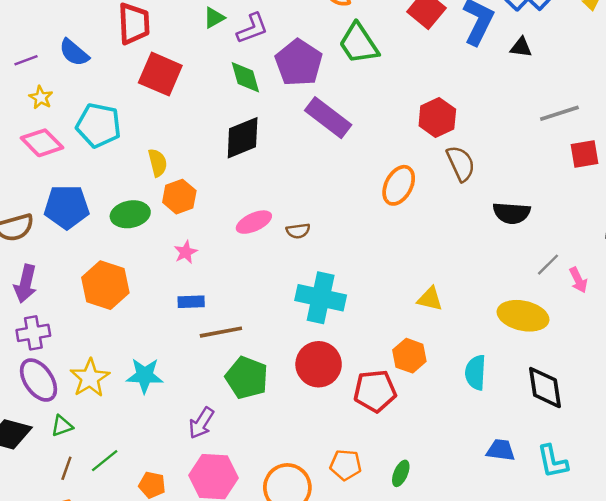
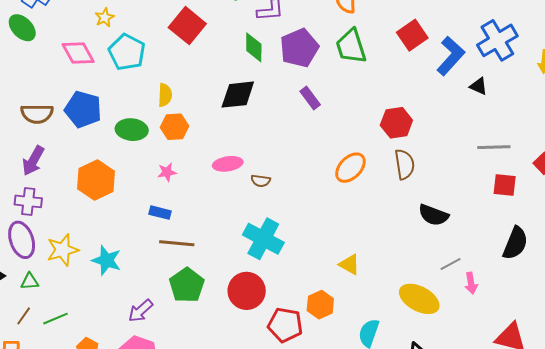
yellow star: (41, 98) -> (105, 18), moved
purple rectangle: (328, 118) -> (310, 98), size x0.6

